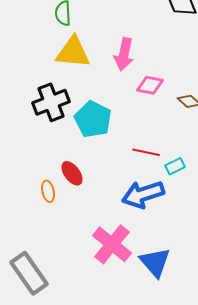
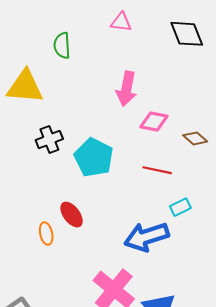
yellow triangle: (73, 52) -> (25, 87), moved
black cross: (51, 102) -> (49, 139), size x0.7
red line: (146, 152) -> (157, 170), moved

